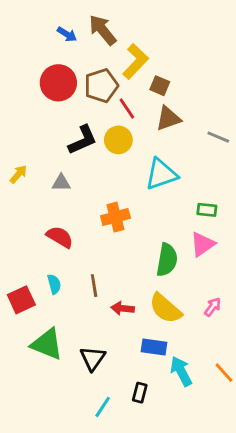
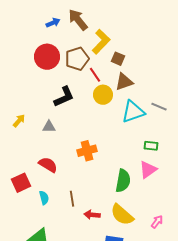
blue arrow: (67, 34) -> (53, 23), turned -56
gray line: (218, 137) -> (159, 107), moved
yellow circle: (118, 140) -> (103, 95), moved
cyan triangle: (161, 174) -> (133, 112), moved
red square: (21, 300) -> (21, 183), moved
pink arrow: (213, 307) -> (157, 222), moved

